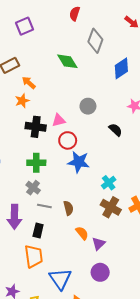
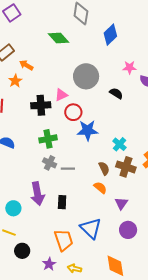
orange star: (22, 101) -> (15, 81), moved
gray circle: (88, 106) -> (86, 76), size x1.6
gray line: (44, 206) -> (68, 169), moved
brown semicircle: (68, 208) -> (104, 168), moved
orange semicircle: (82, 233) -> (100, 188), moved
orange trapezoid: (34, 256) -> (64, 240), moved
blue triangle: (60, 279) -> (91, 228), moved

